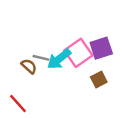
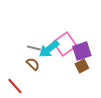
purple square: (101, 48) -> (82, 51), moved
brown semicircle: (29, 66) -> (33, 64), moved

